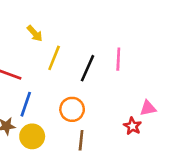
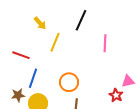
black line: (87, 68) -> (81, 20), moved

